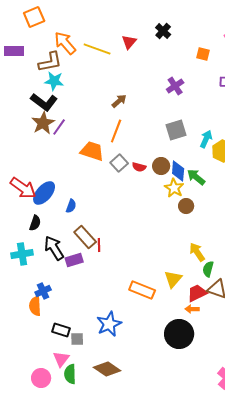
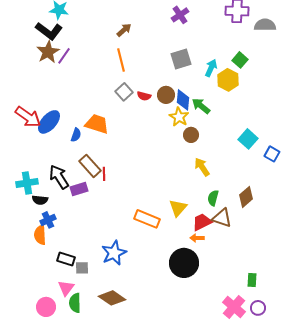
orange line: (116, 131) -> (121, 60), turned -35
orange trapezoid: (92, 151) -> (97, 124), moved
black semicircle: (35, 223) -> (40, 200), moved, turned 77
yellow arrow: (197, 252) -> (202, 167), moved

